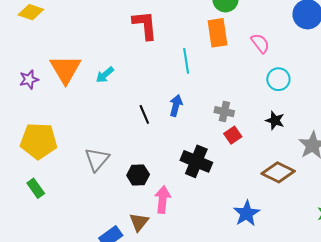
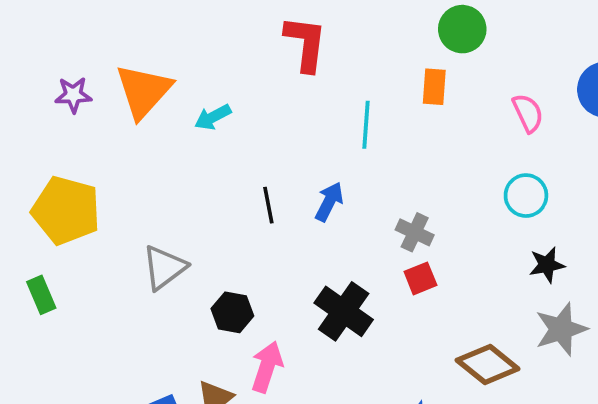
orange rectangle: (217, 33) -> (434, 87), size x0.7
pink semicircle: (260, 43) -> (528, 113), moved
black star: (275, 120) -> (547, 265), moved, turned 30

